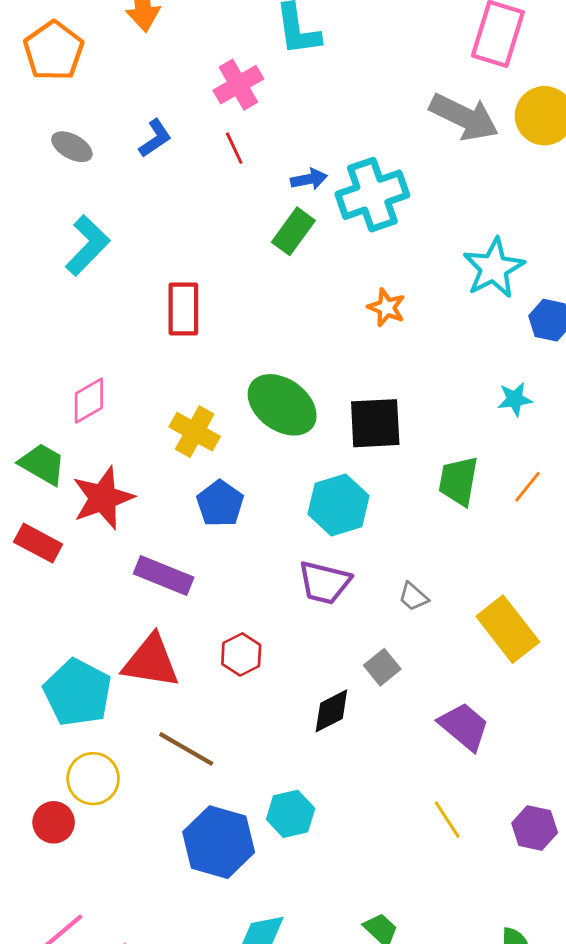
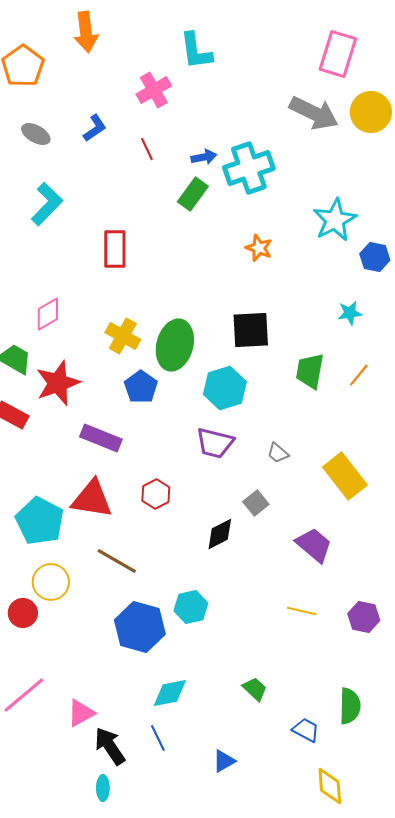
red line: (234, 148) -> (147, 149), moved
green ellipse: (282, 405) -> (175, 345), moved, turned 69
yellow line: (447, 820) -> (302, 611), turned -44

